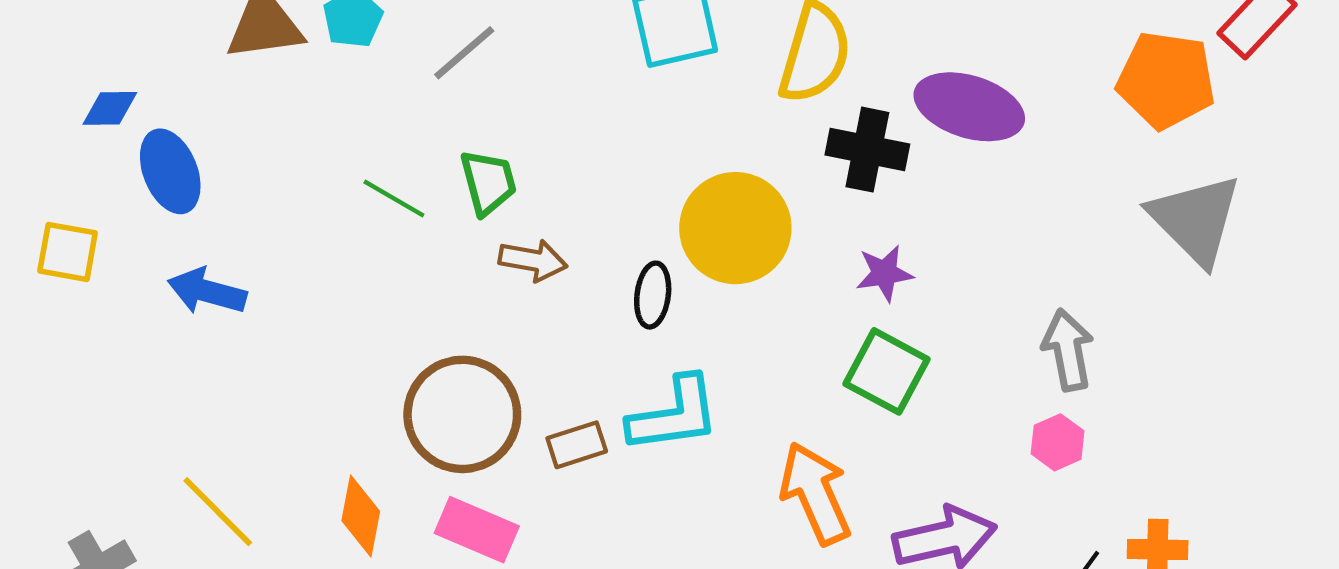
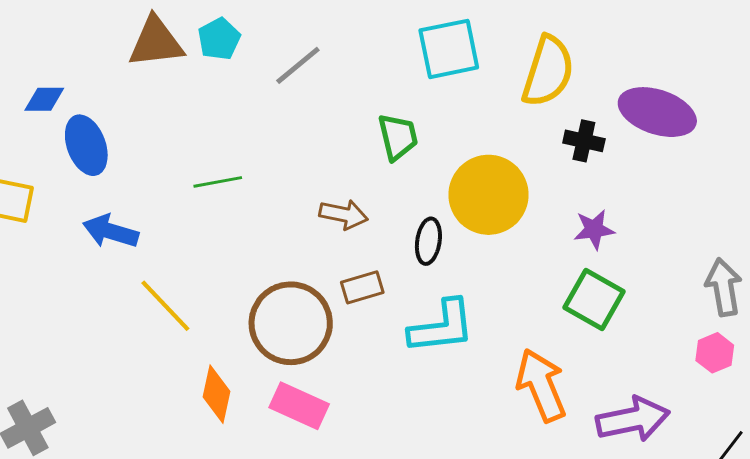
black cross: (867, 150) -> (584, 141), size x0.7
green trapezoid: (488, 182) -> (398, 137), moved
green line: (394, 198) -> (218, 182), moved, turned -42
brown rectangle: (577, 445) -> (362, 287), moved
yellow line: (218, 512) -> (165, 306), moved

